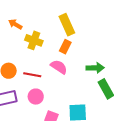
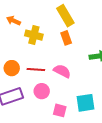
orange rectangle: (65, 47) -> (66, 38), turned -40
pink semicircle: (59, 67) -> (62, 71), moved

